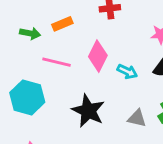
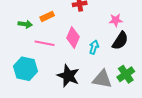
cyan arrow: (127, 72) -> (94, 47), turned -96
gray triangle: (137, 118) -> (102, 79), size x1.5

